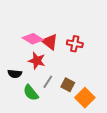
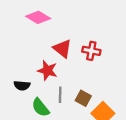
pink diamond: (33, 39) -> (38, 17), moved
gray line: (48, 82) -> (60, 95), turned -32

